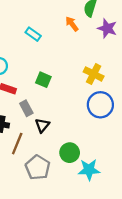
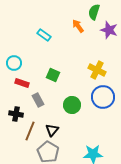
black triangle: (42, 125) -> (52, 130), moved
green circle: (70, 153) -> (72, 105), moved

